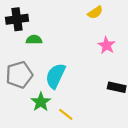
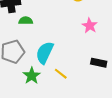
yellow line: (66, 114) -> (61, 74), moved

